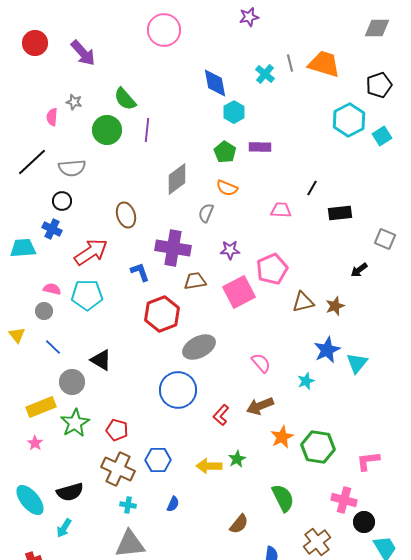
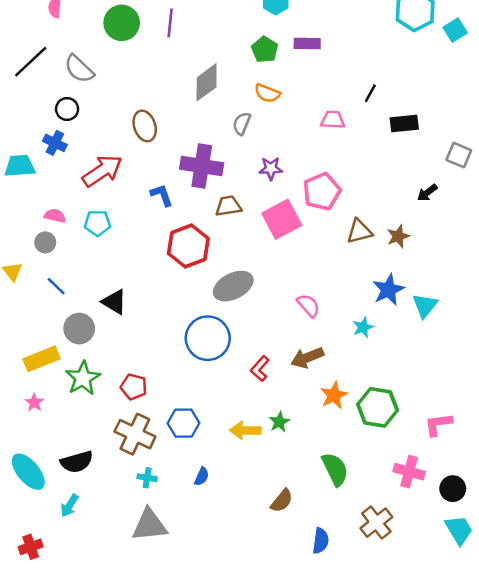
gray semicircle: (72, 168) -> (79, 69), turned 48
cyan pentagon: (87, 295) -> (97, 223), size x0.7
black circle: (364, 522) -> (453, 489), moved

